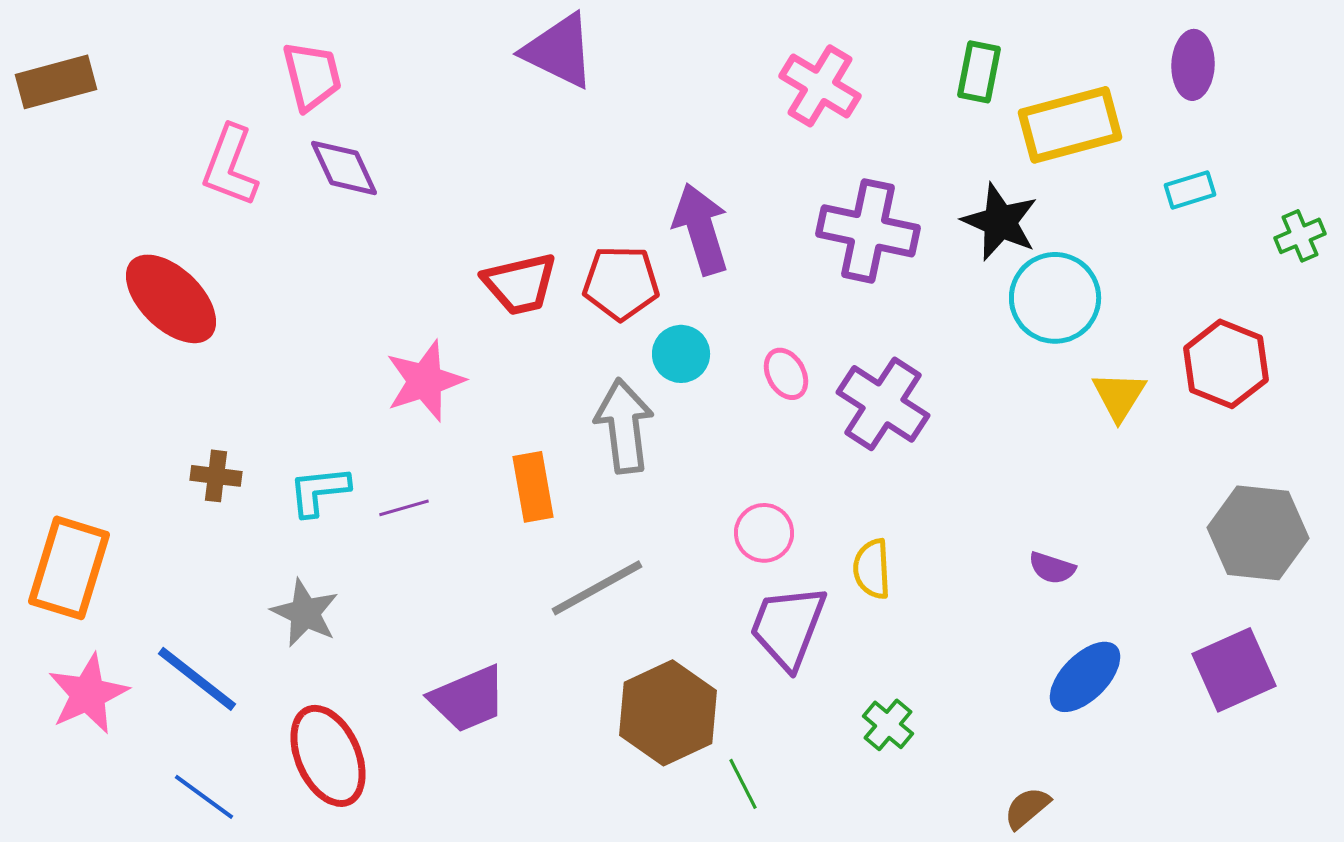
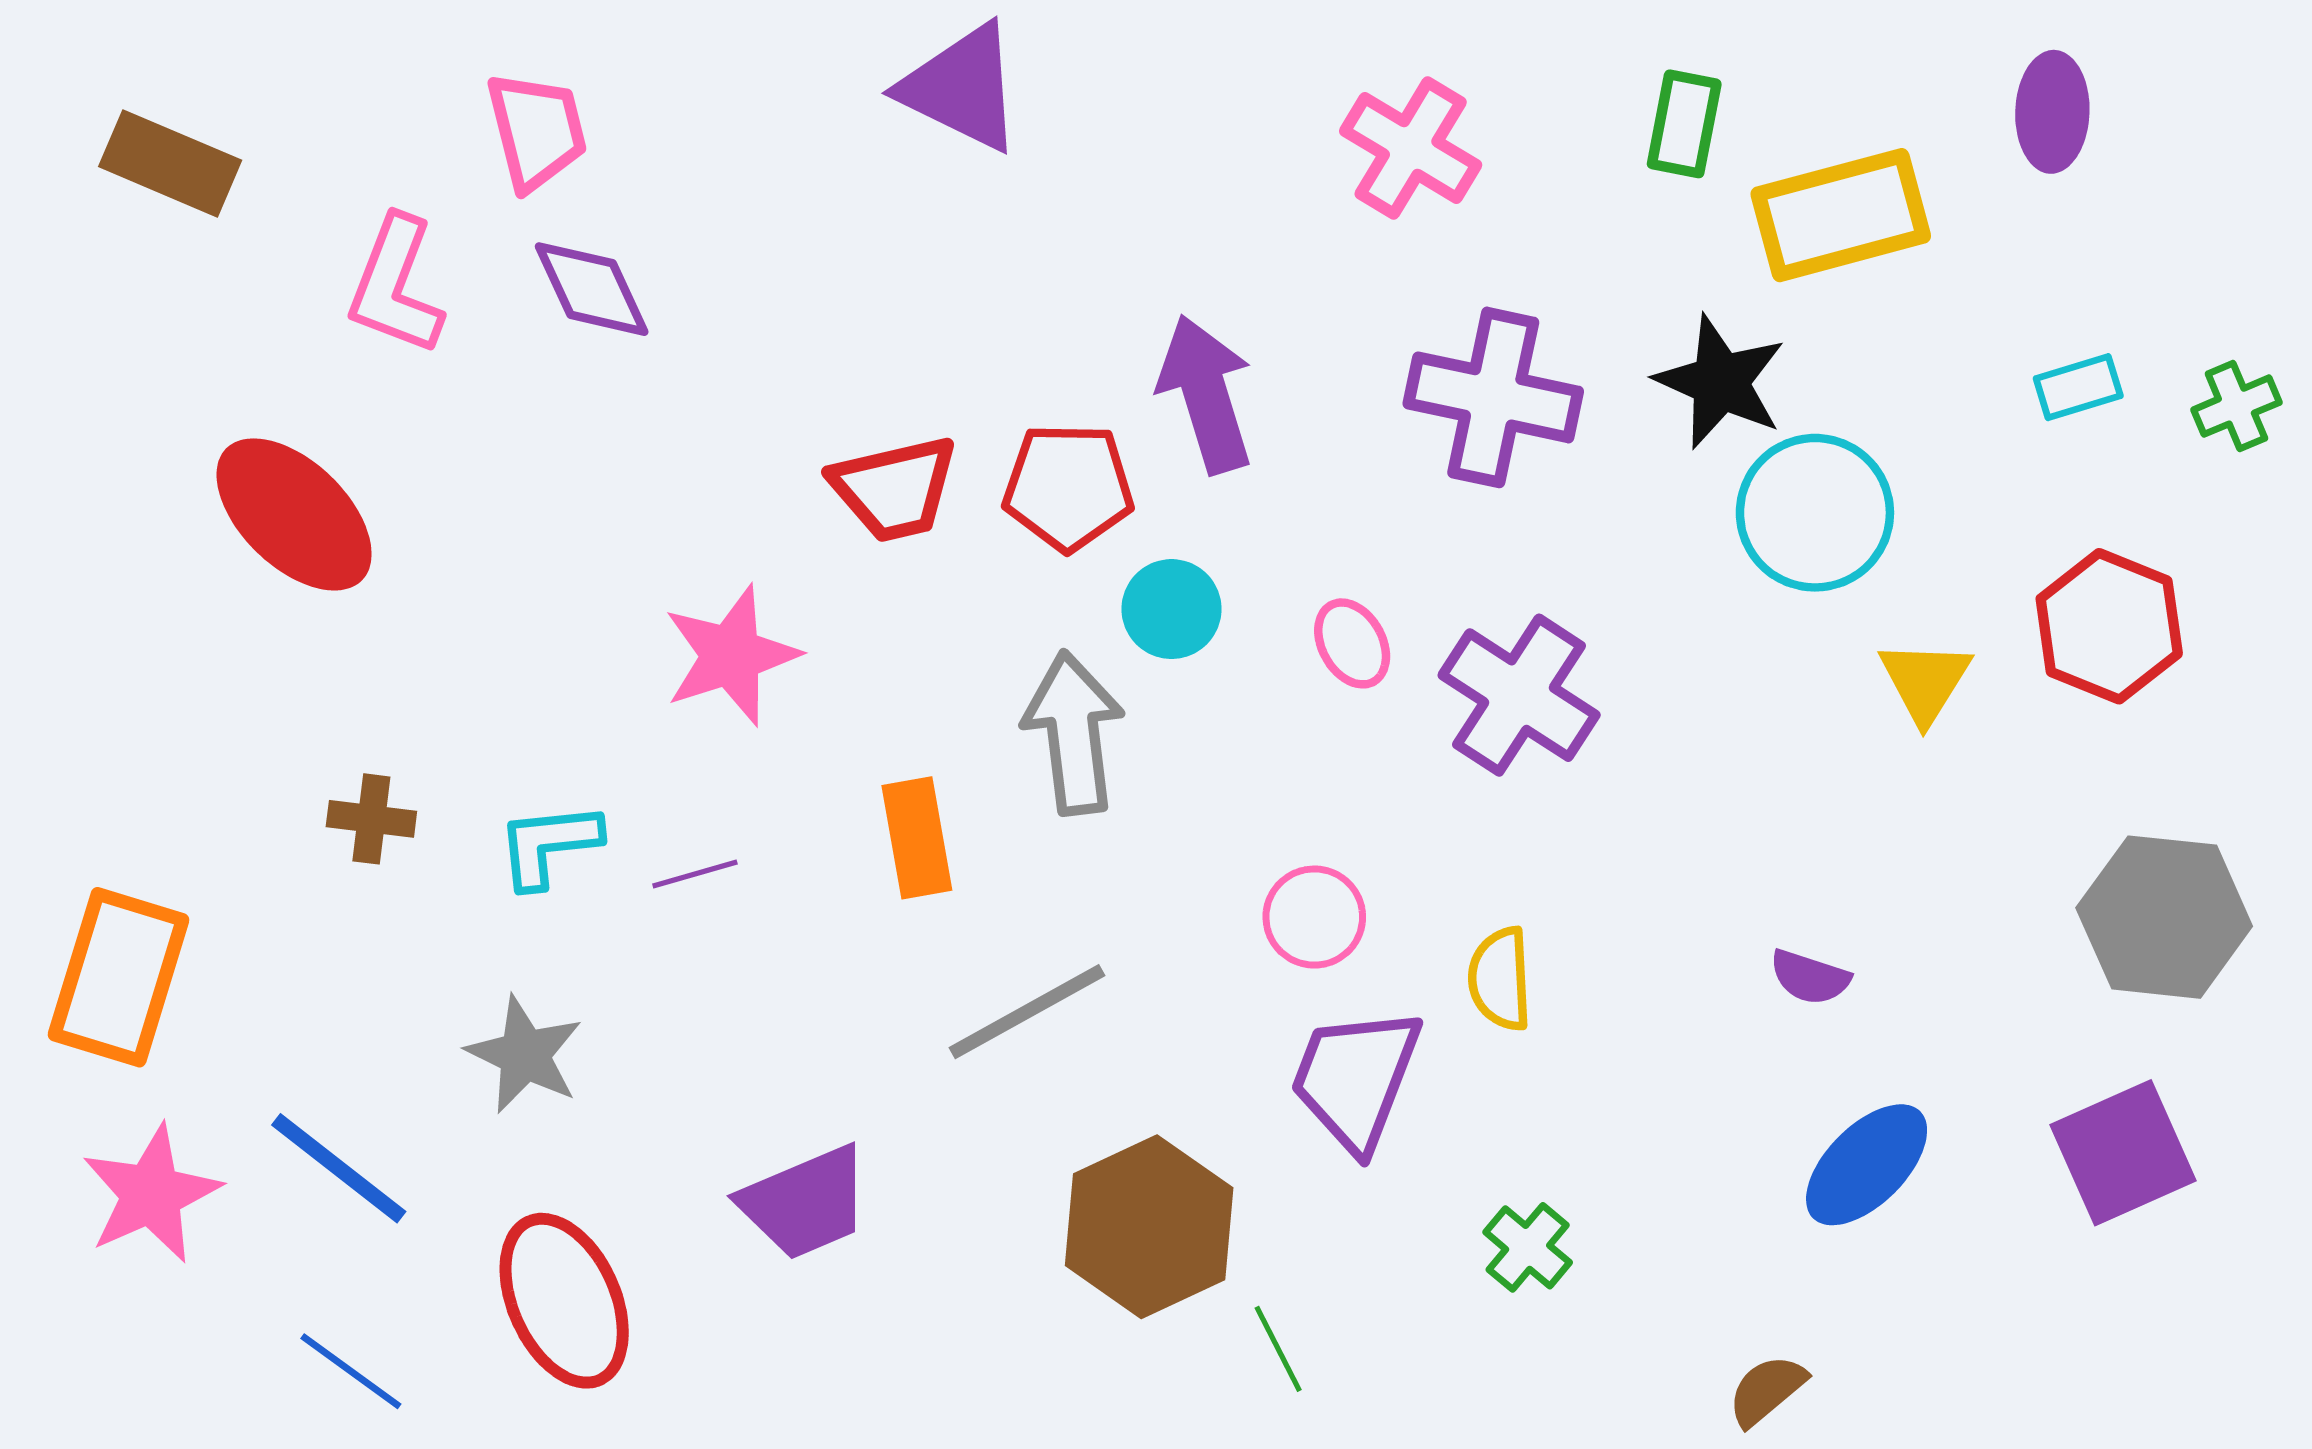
brown rectangle: (56, 82) -> (170, 163), moved, turned 38
cyan rectangle: (1190, 190) -> (2078, 387), moved

